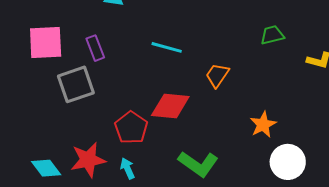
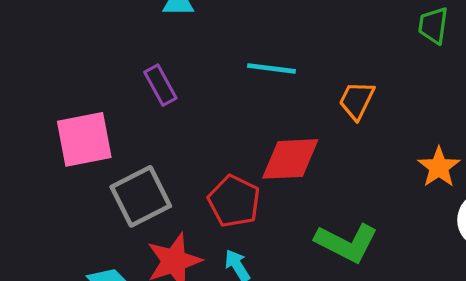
green trapezoid: (272, 35) -> (433, 26), turned -60
pink square: (46, 42) -> (84, 139), moved
gray square: (76, 84) -> (141, 196), moved

